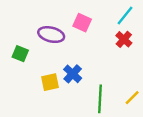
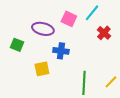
cyan line: (125, 15) -> (92, 13), moved
blue cross: (73, 74) -> (61, 51), moved, turned -35

